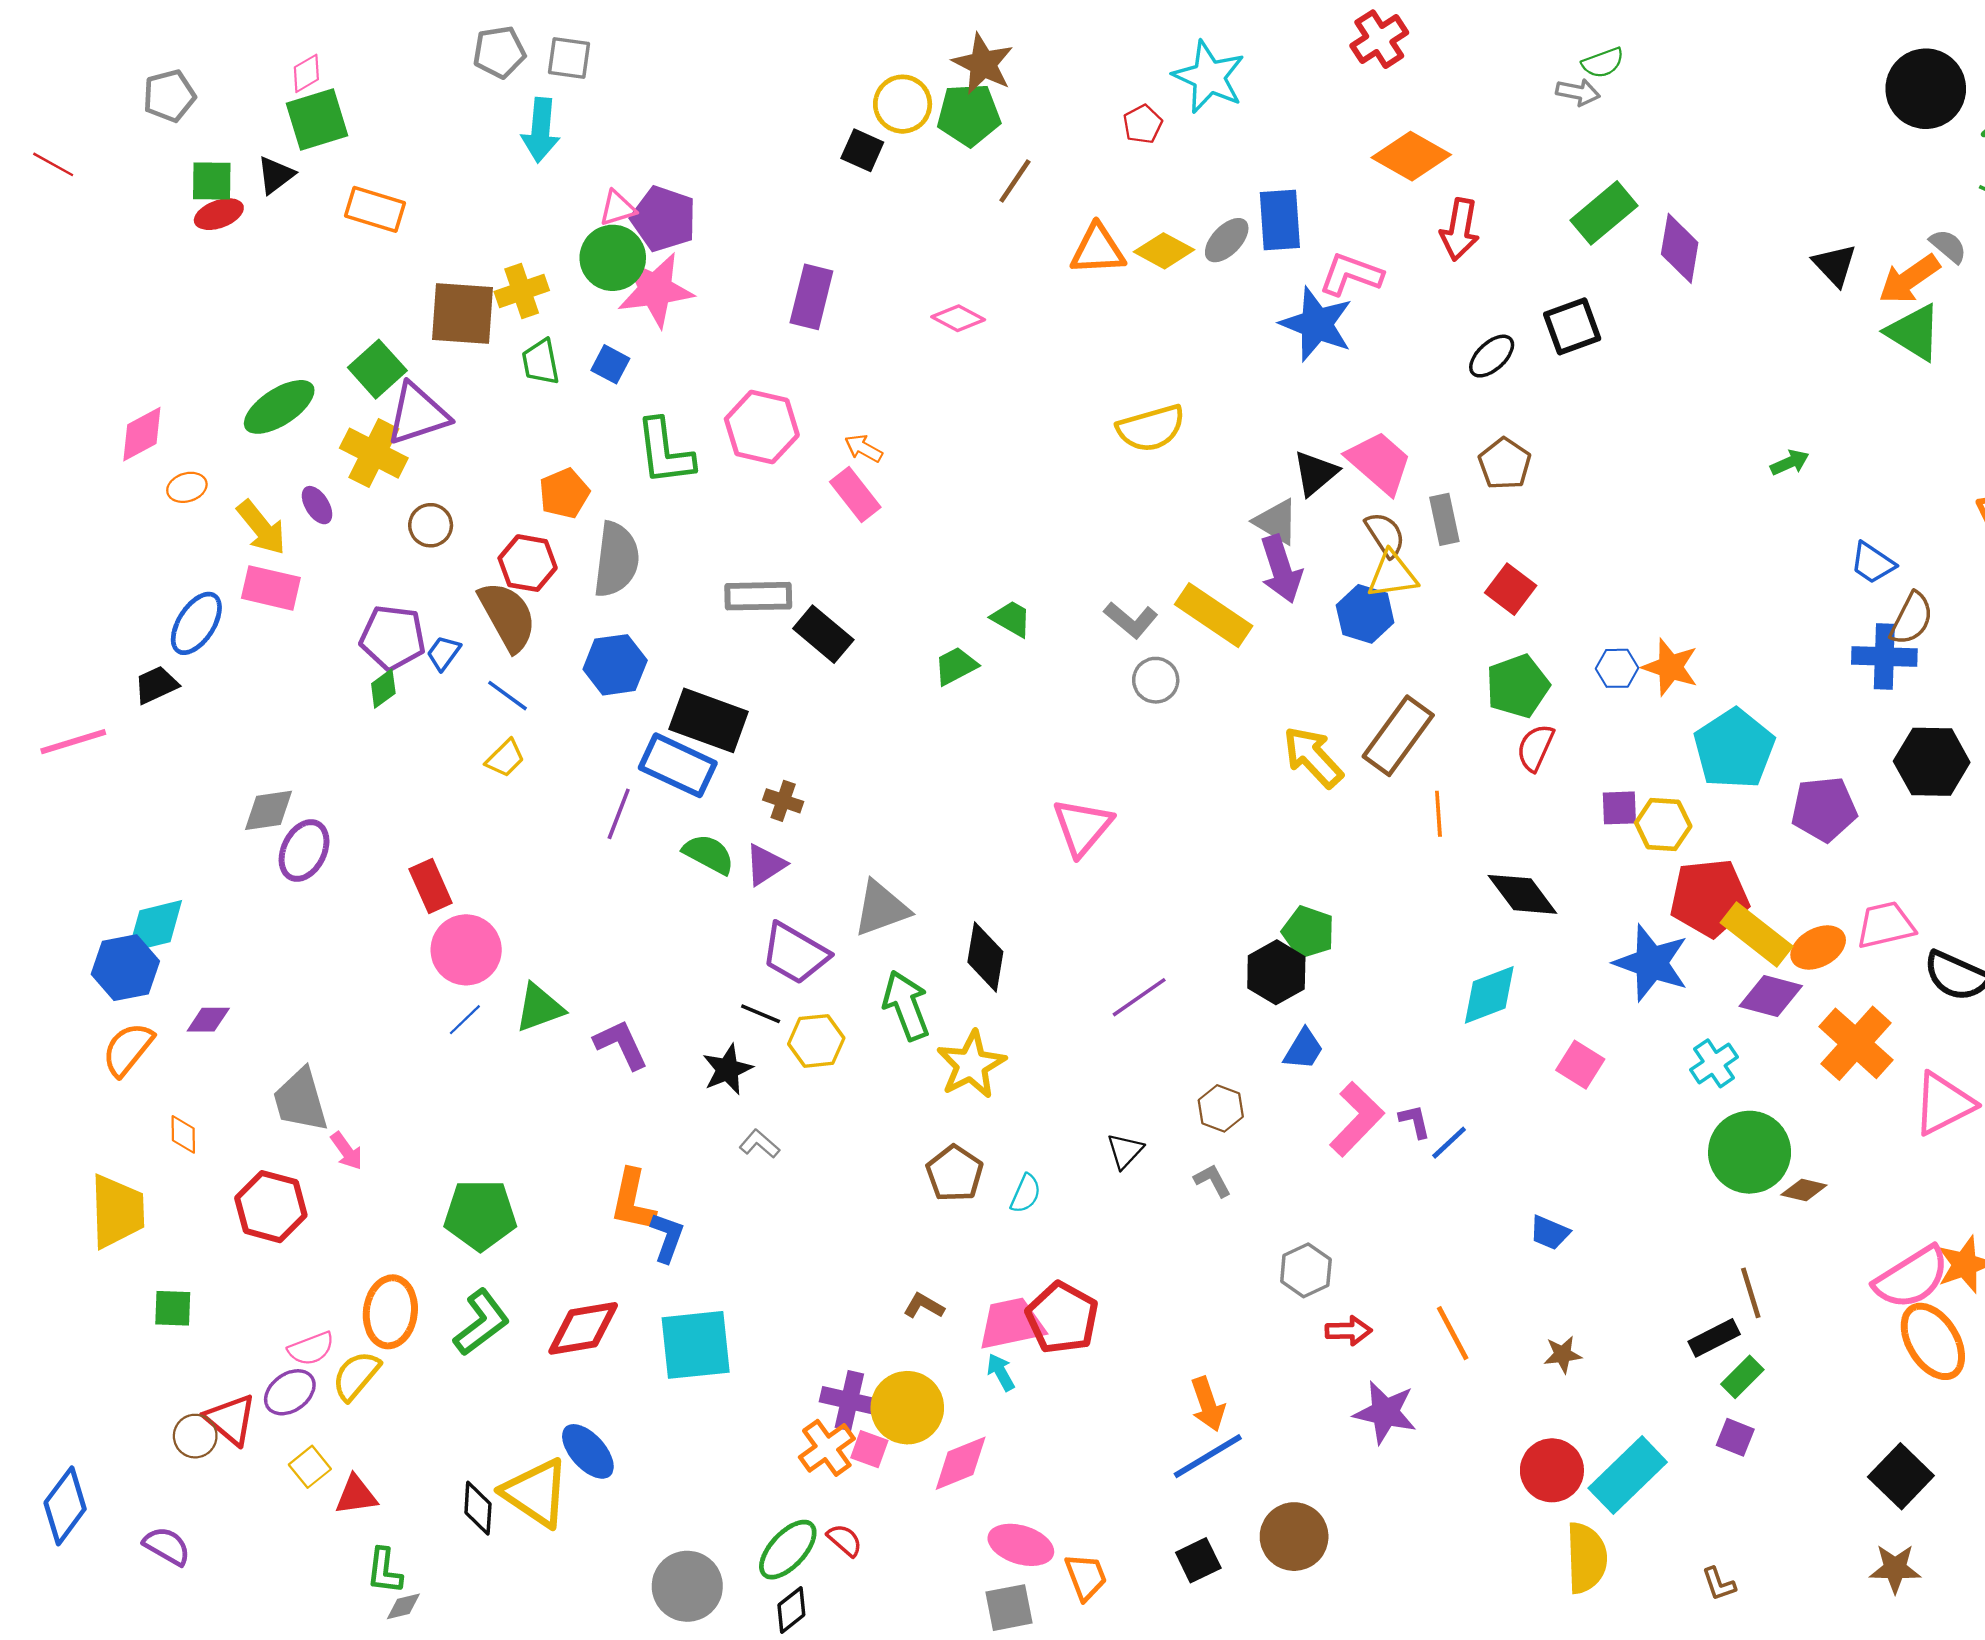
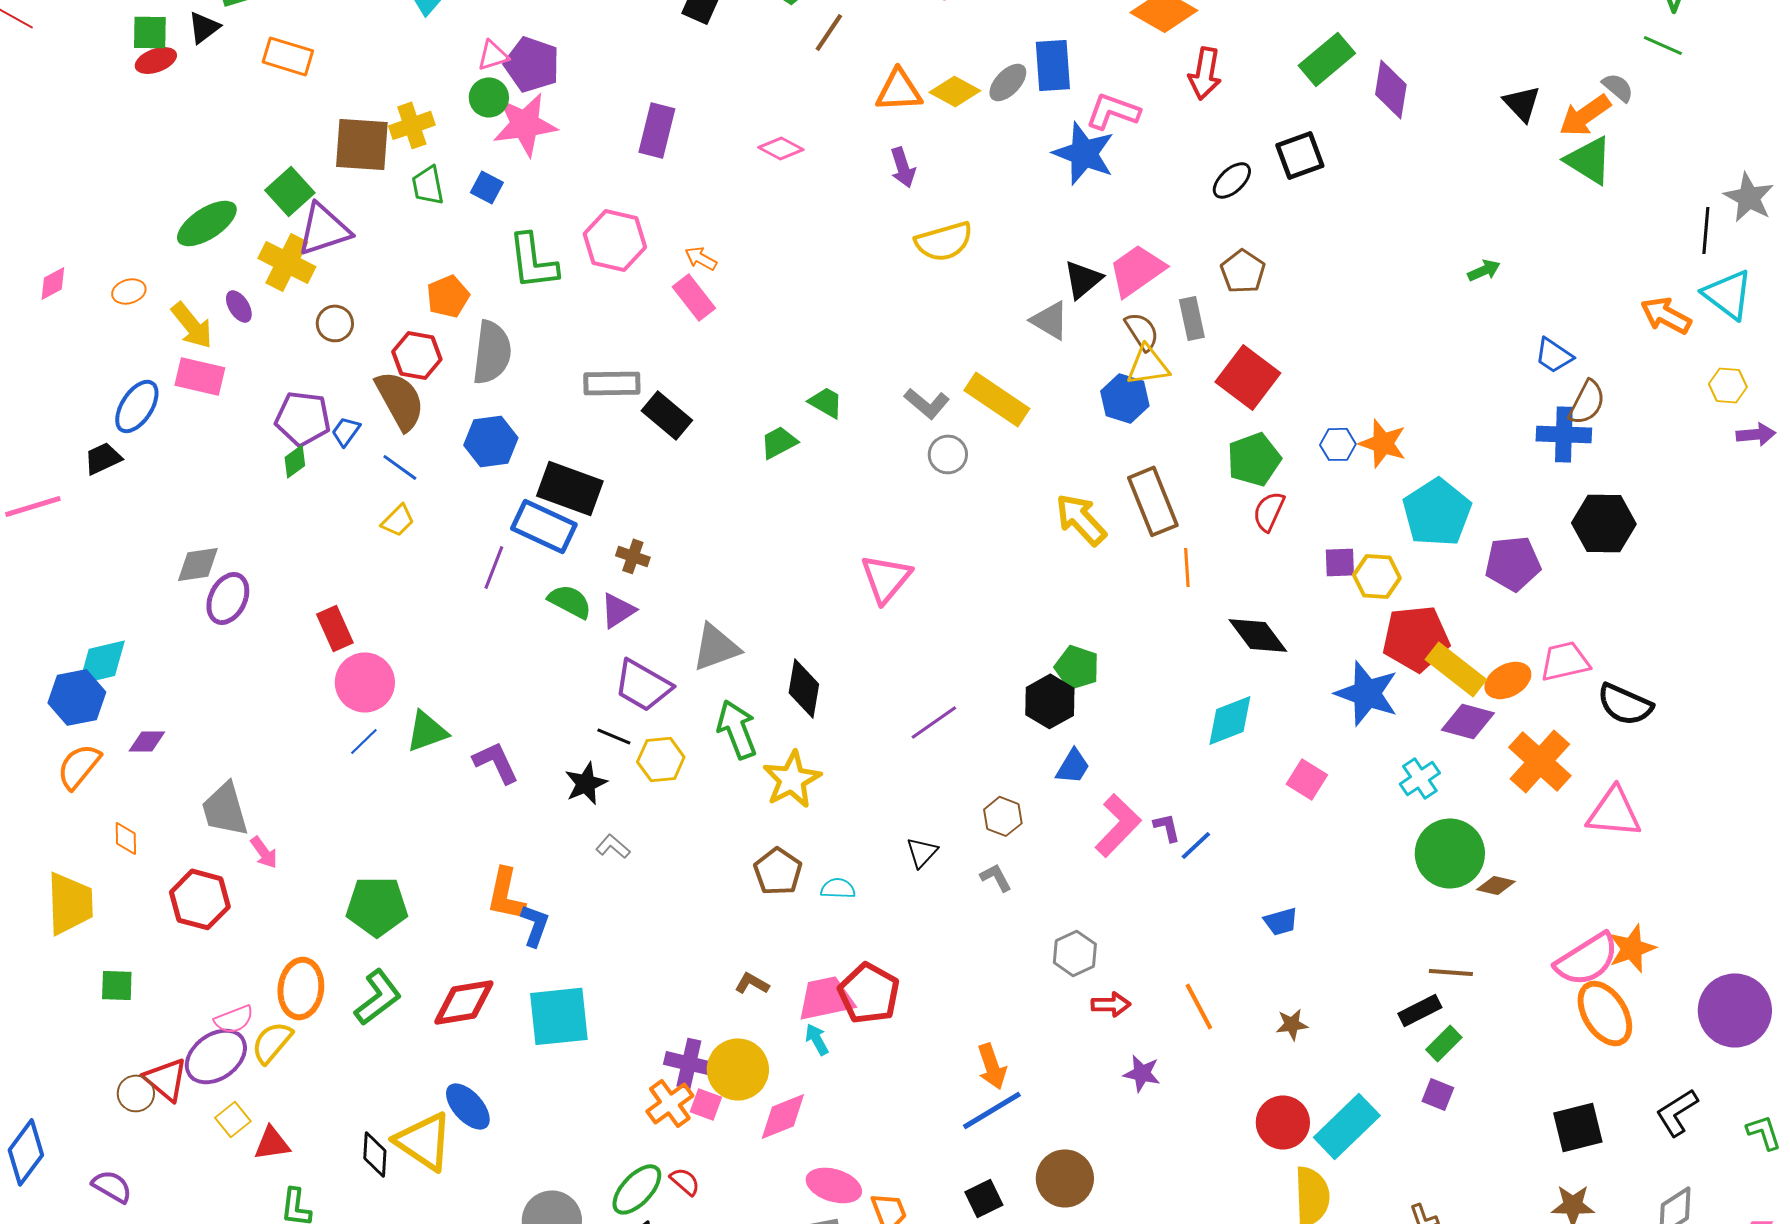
green circle: (613, 258) -> (489, 97), size x0.7
pink diamond: (142, 434) -> (53, 283), moved, size x0.7
pink trapezoid: (1379, 463) -> (1137, 270), turned -76
purple arrow: (1281, 569) -> (903, 167), moved, size x0.7
red square: (1511, 589) -> (1248, 377), size x1.5
brown rectangle: (1398, 736) -> (1153, 501), turned -58
pink triangle: (1944, 1104) -> (1614, 812), turned 32
cyan semicircle: (1026, 1194) -> (838, 888), turned -112
blue trapezoid: (1550, 1233) -> (1281, 921), turned -39
brown line: (1751, 1293) -> (1451, 972), turned -69
purple ellipse: (290, 1392) -> (216, 1056), size x1.4
purple star: (1385, 1412) -> (1142, 1073), size x0.7
black square: (1901, 1476) -> (1578, 1127), turned 32

